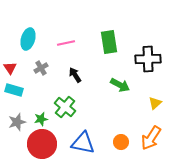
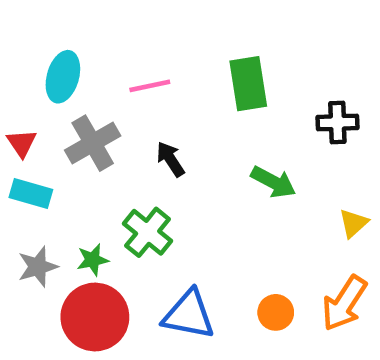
black cross: (148, 59) -> (337, 122), size x0.7
gray cross: (41, 68) -> (93, 143), size x1.6

